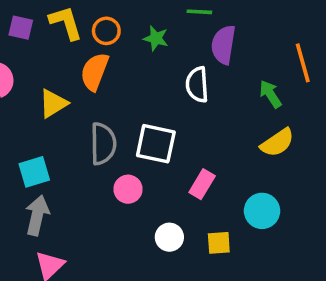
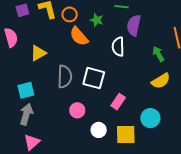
purple square: (21, 28) -> (22, 10), turned -32
orange semicircle: (95, 72) -> (79, 36), moved, turned -65
pink circle: (128, 189) -> (77, 110), moved
yellow square: (219, 243) -> (126, 135), size x1.5

